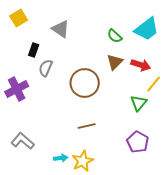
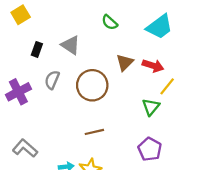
gray triangle: (61, 29) -> (71, 45), moved
green semicircle: (115, 36) -> (110, 22), moved
gray semicircle: (46, 68) -> (52, 80), moved

